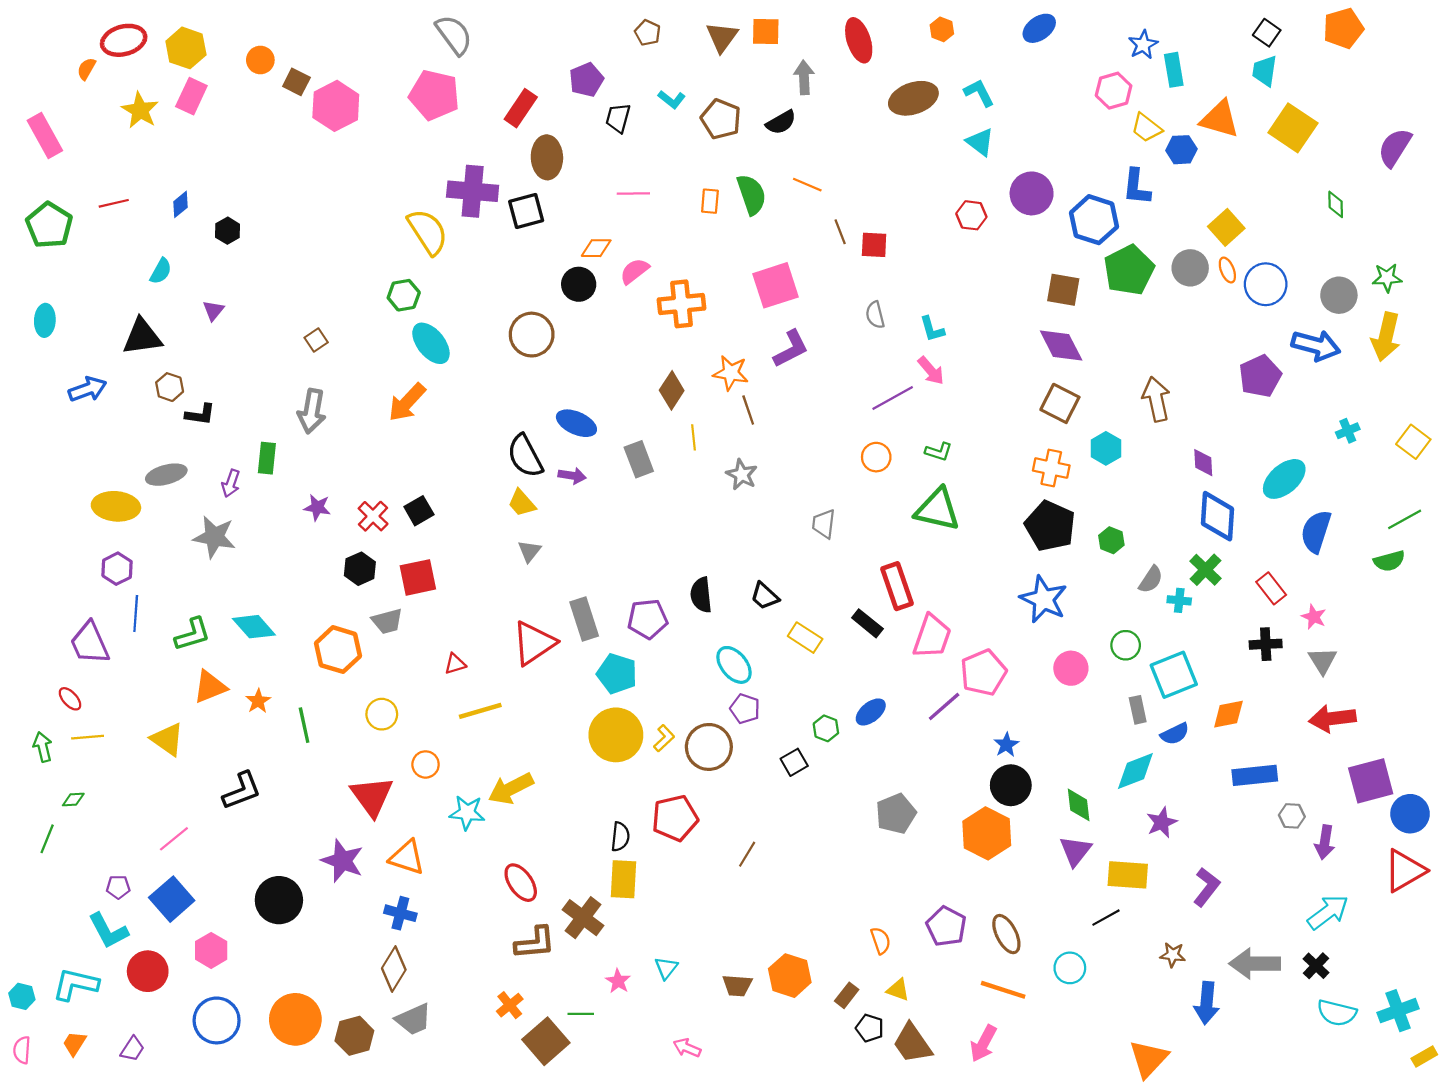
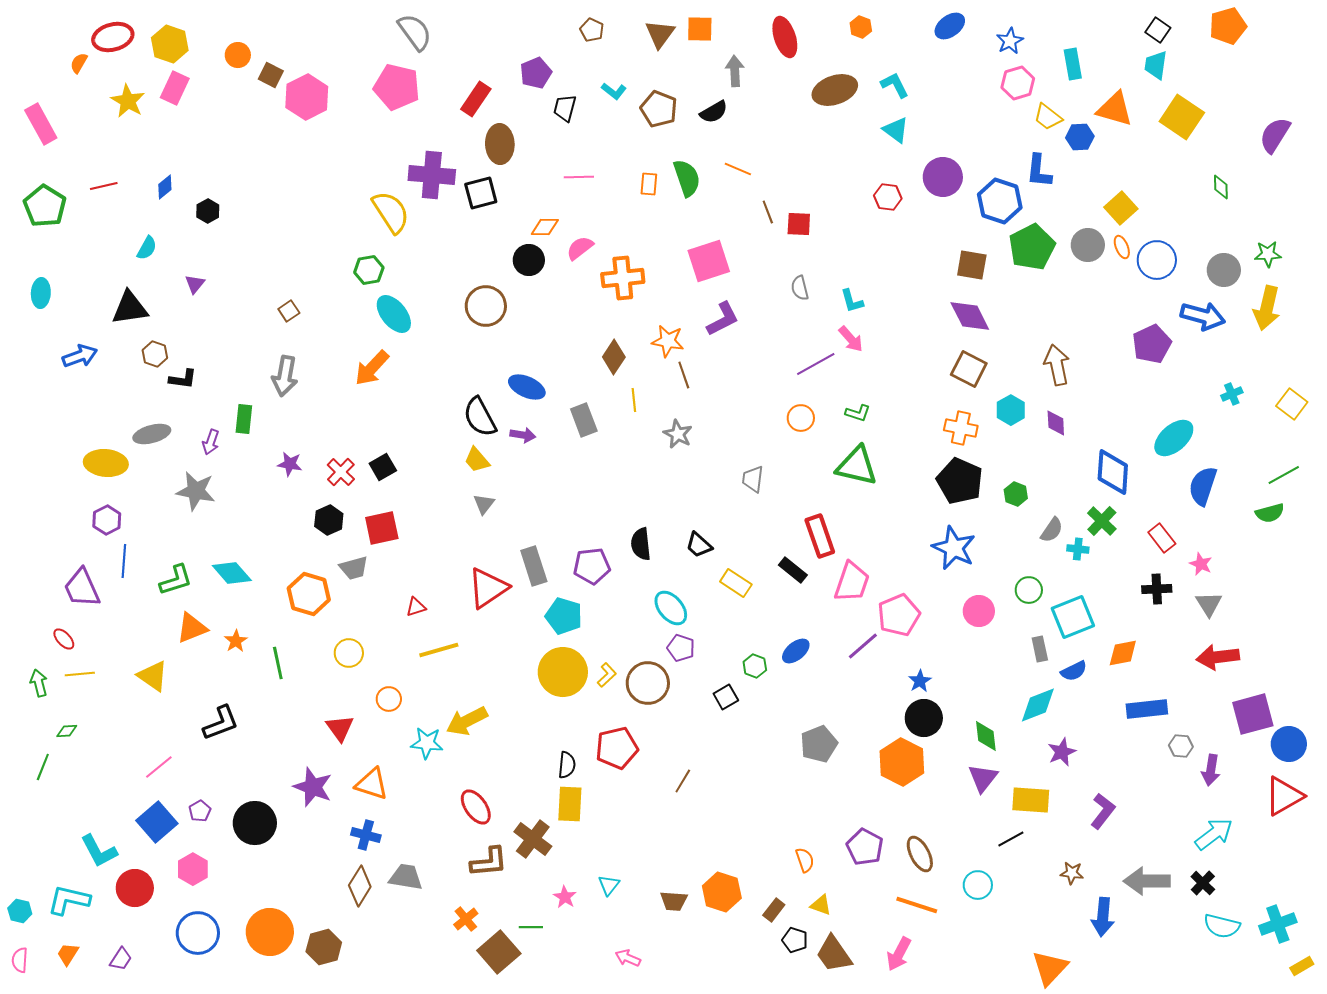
blue star: (1143, 45) -> (1010, 41), moved
purple diamond: (1203, 463) -> (1056, 423), moved
red triangle: (372, 796) -> (340, 728), size x0.7
purple pentagon: (118, 887) -> (200, 811), moved, turned -30
gray trapezoid: (413, 1019) -> (406, 877), moved, turned -147

